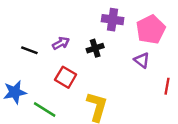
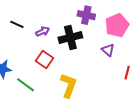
black cross: (95, 48) -> (70, 38), size x1.6
black line: (29, 50) -> (17, 24), moved

